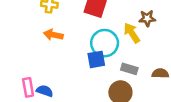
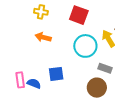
blue square: (96, 59) -> (56, 74), moved

